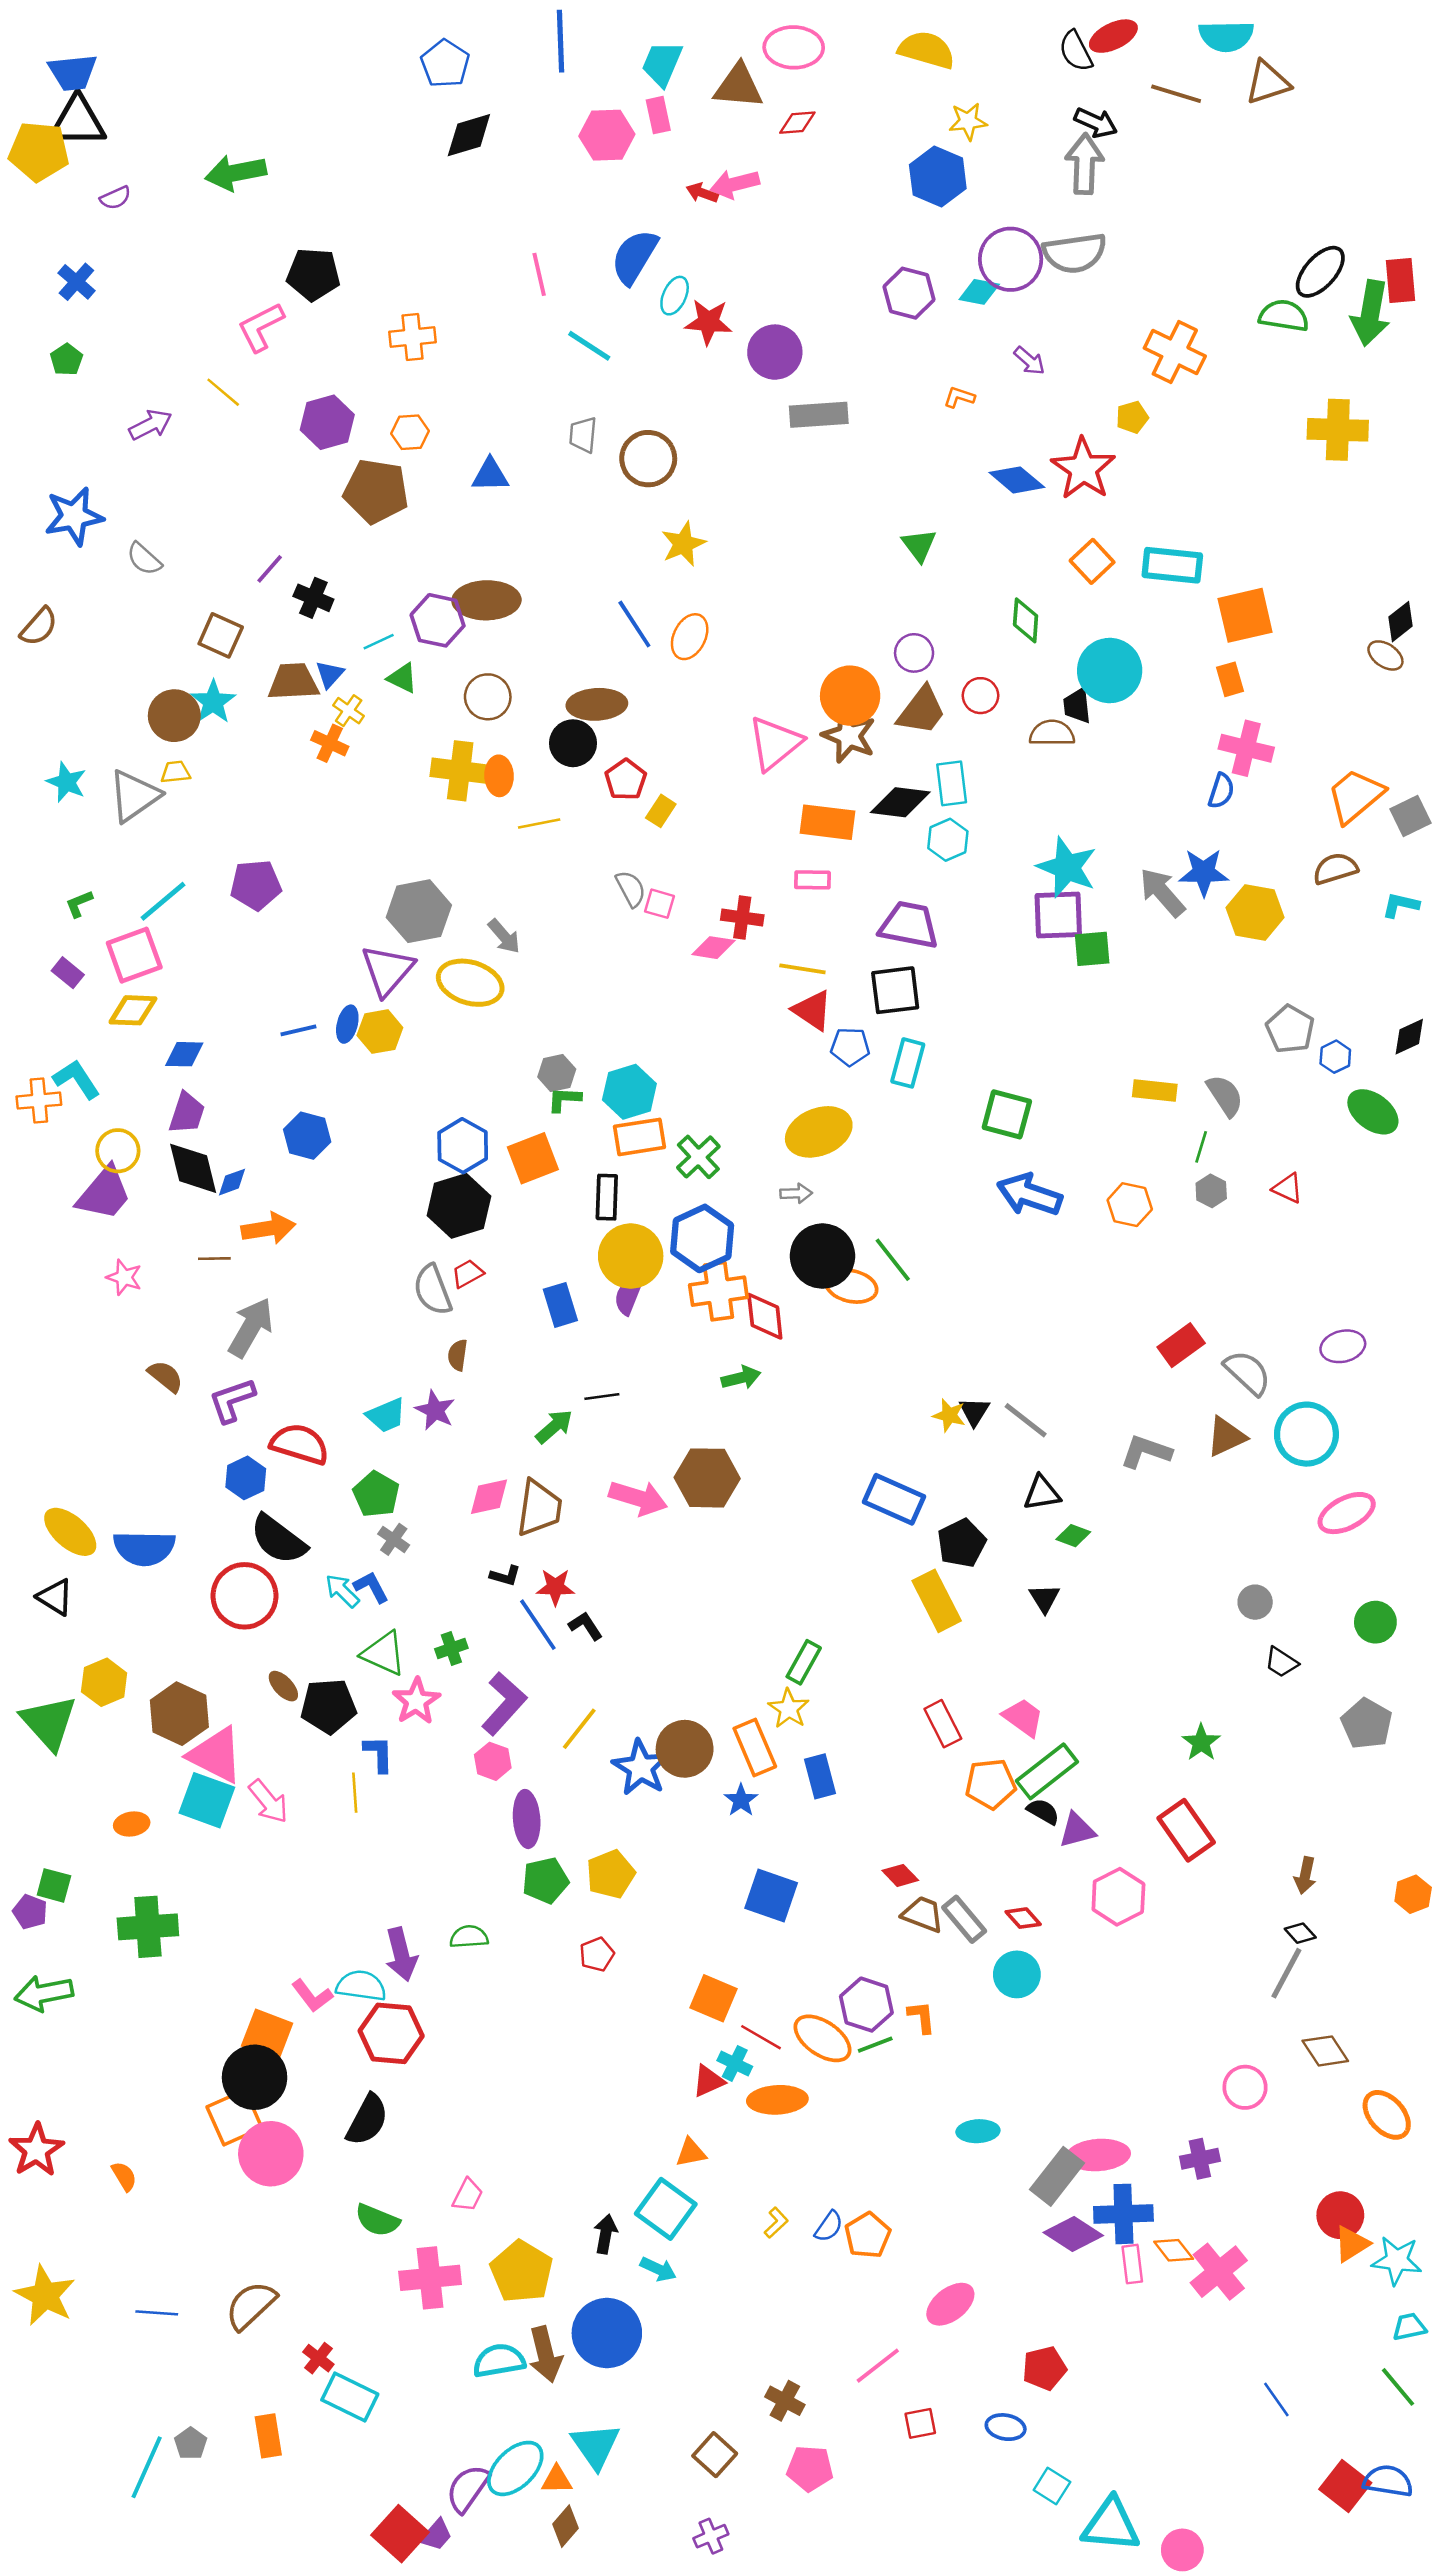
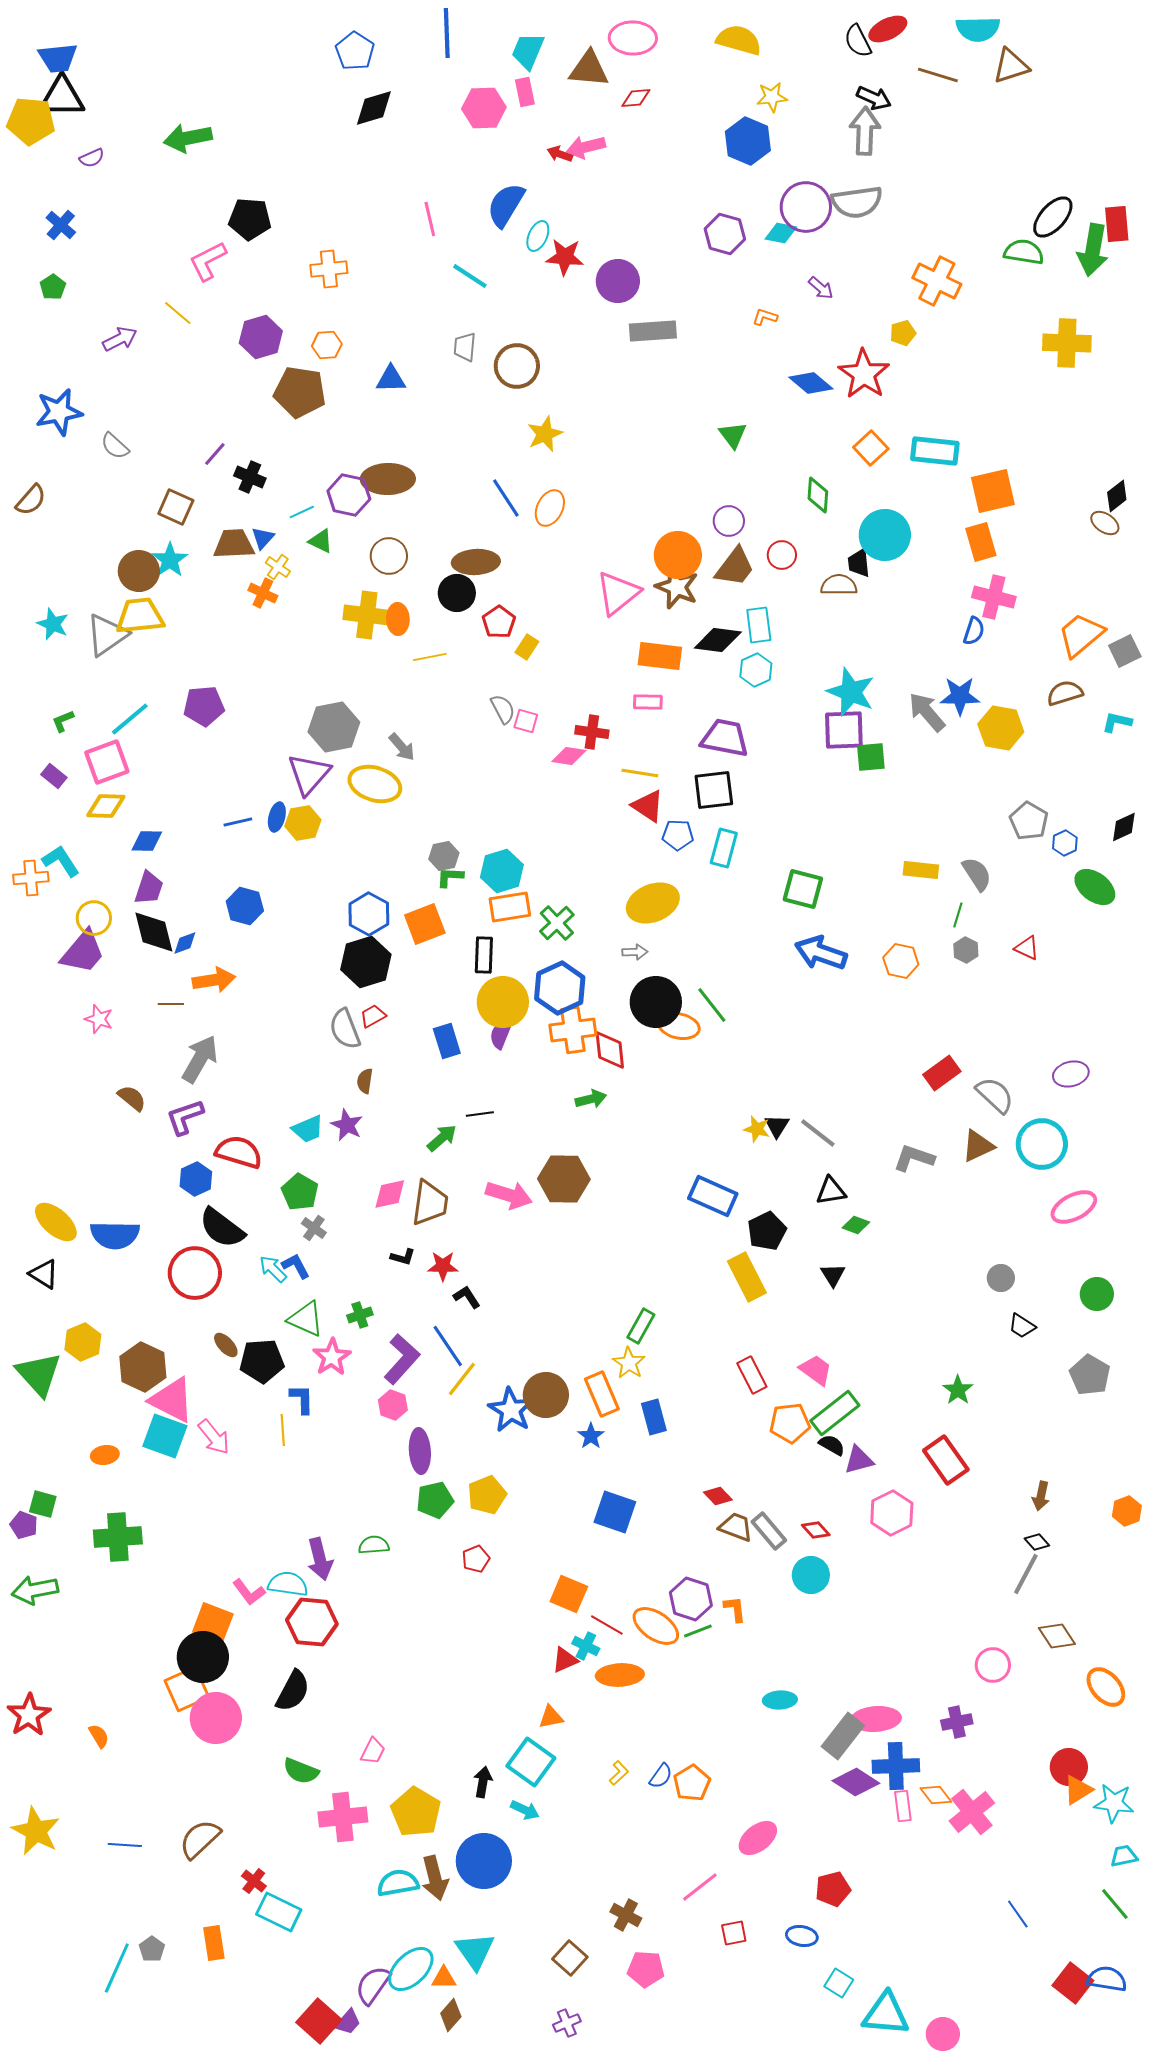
orange rectangle: (1230, 679) -> (981, 542), size x1.4
yellow trapezoid: (176, 772) -> (140, 616), size x2.0
blue line: (538, 1625) -> (448, 1346), moved

